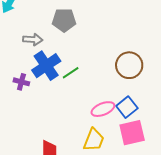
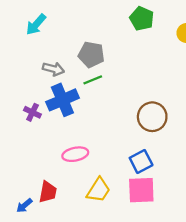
green line: (71, 73) -> (93, 80), moved
pink ellipse: (103, 109) -> (75, 154), moved

